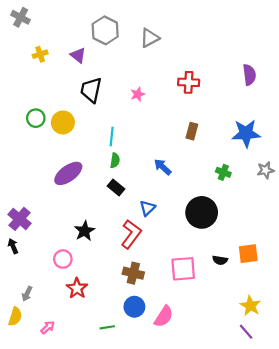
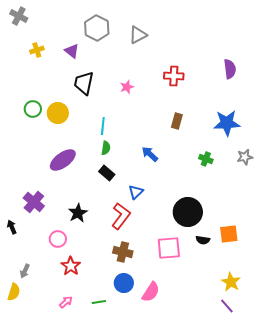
black circle: (202, 212) -> (188, 212), moved
purple cross: (20, 219) -> (34, 202), moved
pink arrow: (48, 327) -> (66, 302), moved

